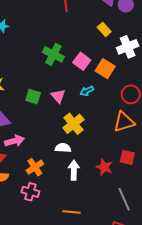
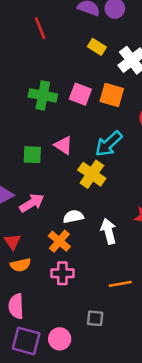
cyan arrow: (87, 91) -> (109, 144), moved, size x1.6
pink arrow: (14, 141) -> (32, 203), moved
white semicircle: (63, 148) -> (73, 217), moved

